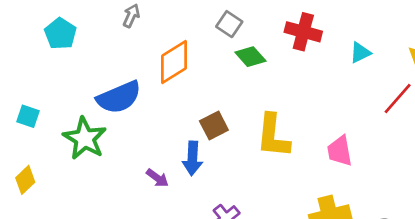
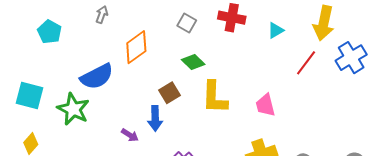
gray square: (229, 24) -> (187, 23), moved
green diamond: (250, 57) -> (193, 62), moved
cyan square: (28, 116) -> (30, 95), size x1.6

